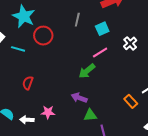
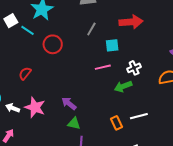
red circle: (43, 36) -> (53, 44), moved
cyan line: (18, 49) -> (28, 30), moved
green arrow: (87, 71) -> (123, 86), moved
pink star: (48, 112) -> (35, 107), size x1.5

